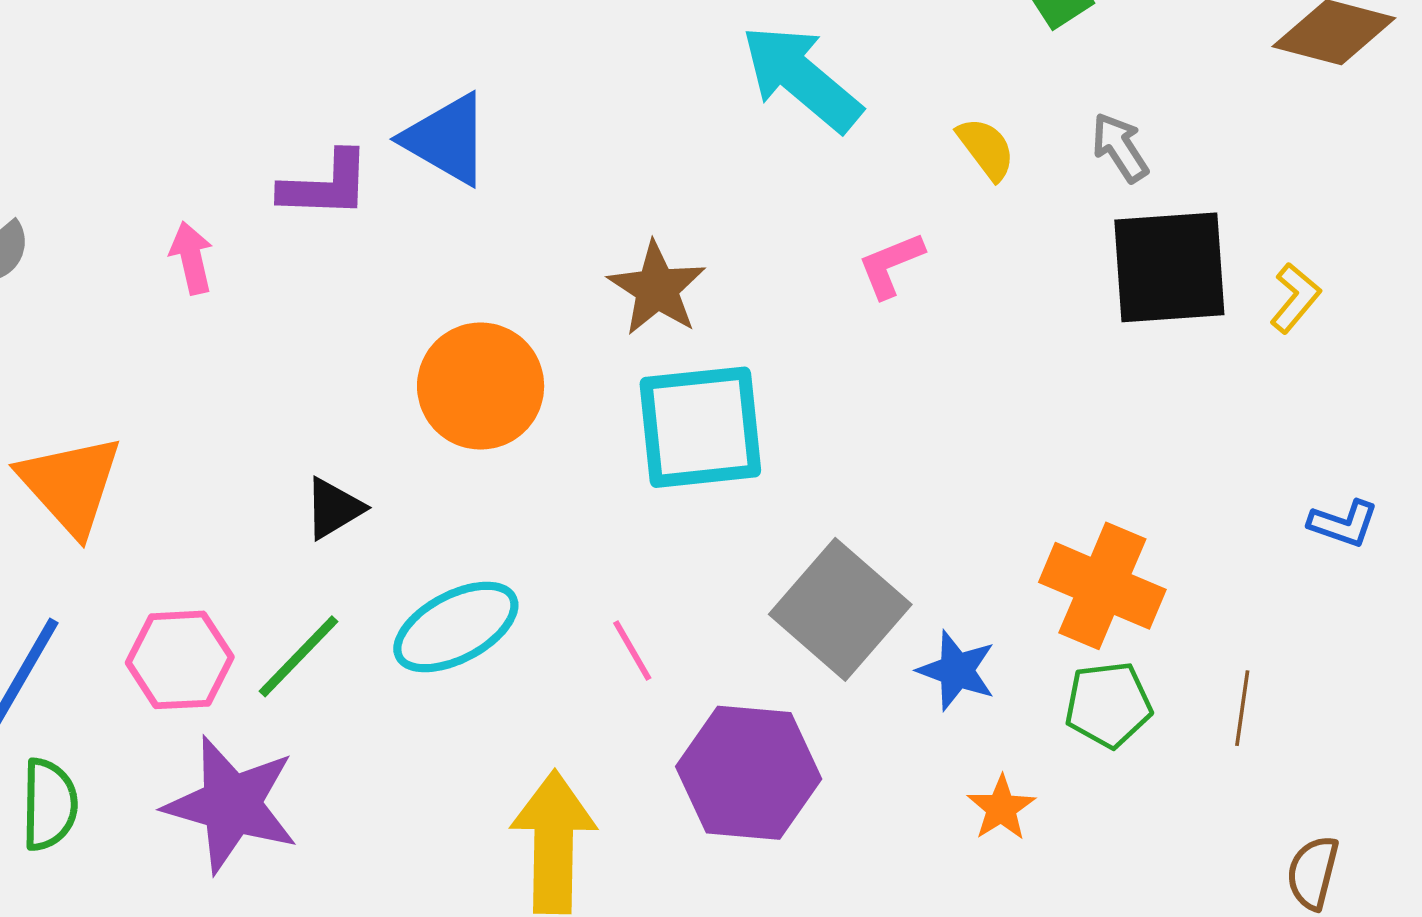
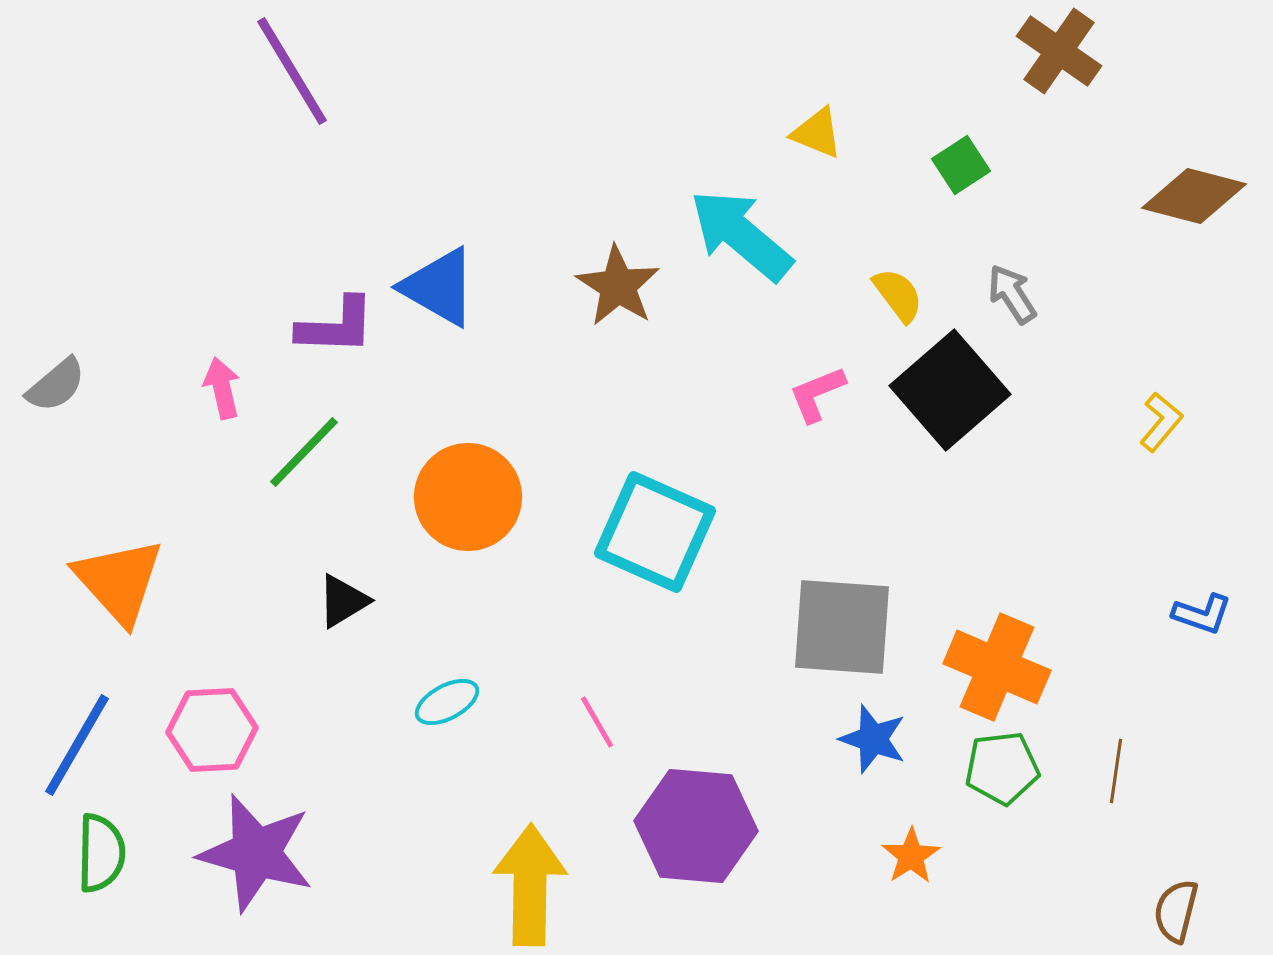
black square: (1169, 267) -> (950, 390), moved, turned -37
brown star: (657, 288) -> (618, 286), moved
cyan square: (700, 427) -> (655, 532), turned 30
gray square: (840, 609) -> (842, 627), moved, turned -37
cyan ellipse: (456, 627) -> (447, 702), size x0.6
green line: (298, 656) -> (304, 452), moved

